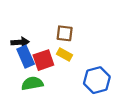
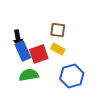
black arrow: (20, 42) -> (18, 38), turned 84
blue hexagon: (97, 80) -> (72, 76), moved

